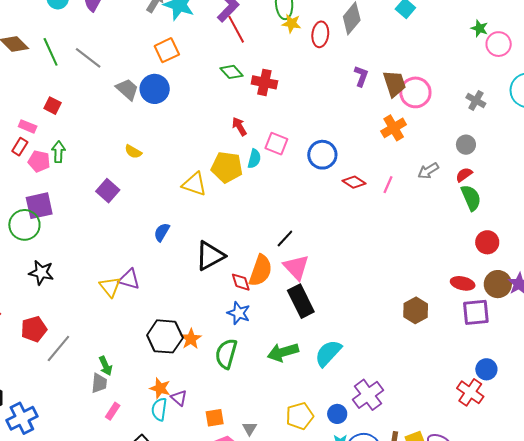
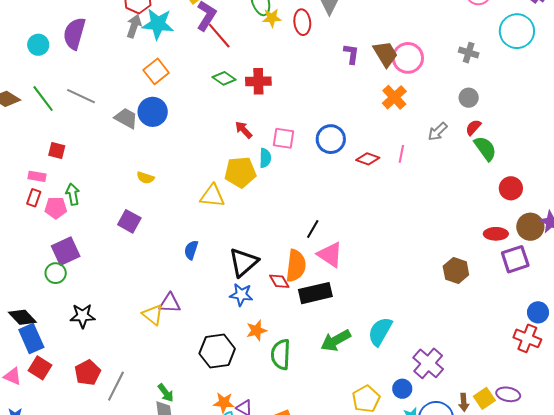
green circle: (24, 225) -> (56, 273), size x0.7
black rectangle: (301, 301) -> (315, 293), moved, turned -64
blue star: (239, 313) -> (241, 295), moved
orange star: (191, 339) -> (256, 330), moved, turned 30

